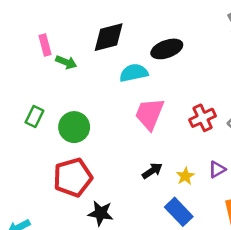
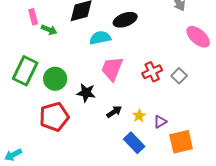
green rectangle: (34, 116) -> (25, 71), size x1.8
purple triangle: (217, 169) -> (160, 122), moved
black star: (101, 213) -> (86, 93), moved

